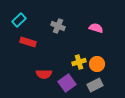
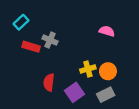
gray cross: (58, 26) -> (50, 40), moved
red semicircle: (44, 74) -> (49, 82), turned 98

